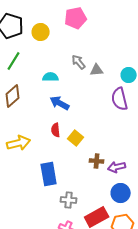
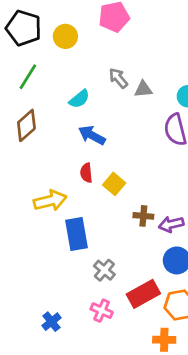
cyan semicircle: (51, 77) -> (79, 99), turned 140
yellow arrow: (19, 143) -> (50, 201), moved
gray cross: (69, 200) -> (104, 270), turned 35

